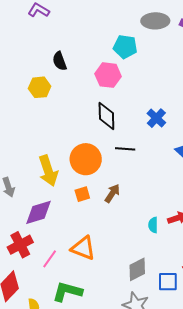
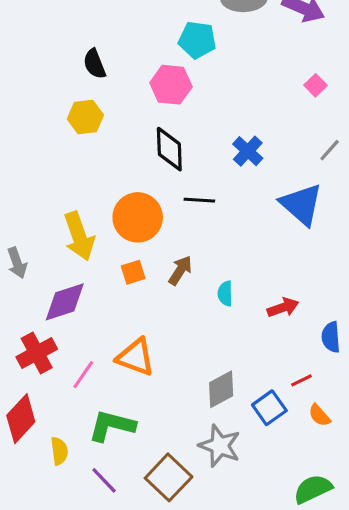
yellow hexagon: (40, 87) -> (85, 117), moved
cyan semicircle: (153, 225) -> (225, 293), moved
blue square: (168, 282) -> (269, 408), turned -35

